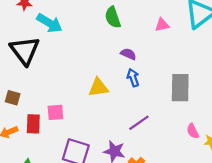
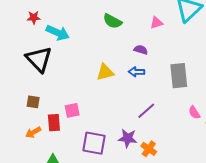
green semicircle: (113, 17) -> (112, 21), turned -36
purple semicircle: (128, 54) -> (141, 50), moved
blue arrow: (133, 78) -> (136, 72), turned -63
yellow triangle: (98, 87) -> (105, 72), moved

